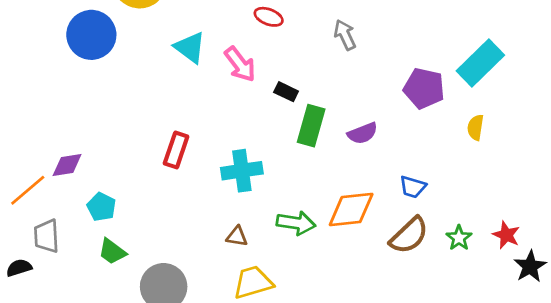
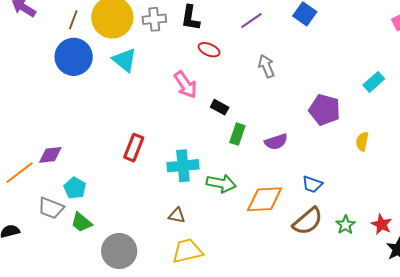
cyan triangle: (190, 47) -> (125, 60), moved
cyan rectangle: (480, 63) -> (374, 82), moved, size x0.6
green rectangle: (311, 126) -> (237, 134), size x0.7
green arrow: (296, 223) -> (221, 183), moved
gray trapezoid: (46, 236) -> (51, 208), moved, turned -68

